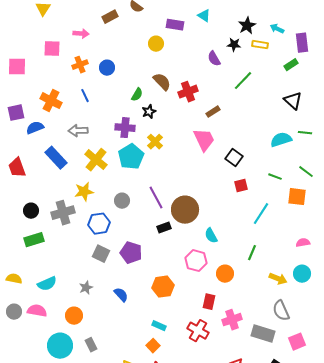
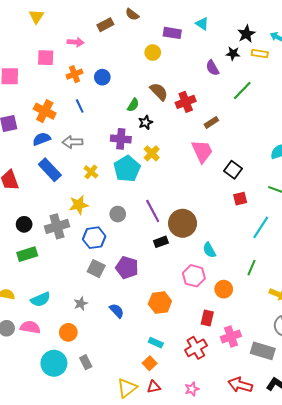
blue semicircle: (35, 128) -> (42, 139), moved
yellow cross: (96, 160) -> (91, 172), size x0.6
red cross: (198, 331) -> (196, 348), turned 30

